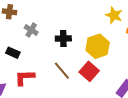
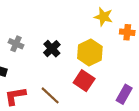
black cross: (63, 38) -> (52, 49), turned -35
brown line: (62, 71) -> (50, 95), moved

